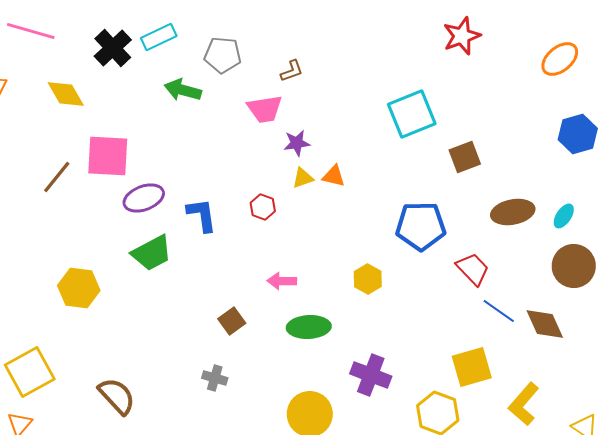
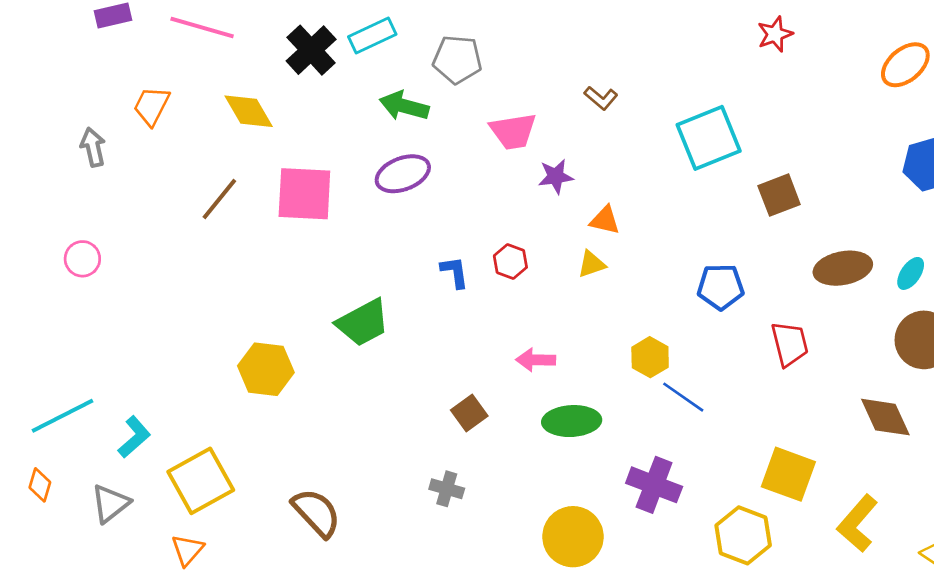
red star: (462, 36) -> (775, 34), size x0.7
brown L-shape: (292, 71) -> (601, 98), moved, turned 60
brown line: (57, 177) -> (219, 199), moved
yellow triangle: (303, 178) -> (592, 264), moved
purple ellipse: (144, 198) -> (403, 174), moved
blue L-shape: (202, 215) -> (455, 272), moved, size x0.7
blue pentagon: (421, 226) -> (721, 287), size x0.7
red trapezoid: (473, 269) -> (790, 344), turned 30
blue line: (499, 311) -> (683, 397), moved
yellow square: (472, 367) -> (788, 474), turned 36

